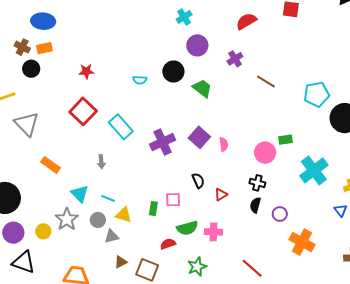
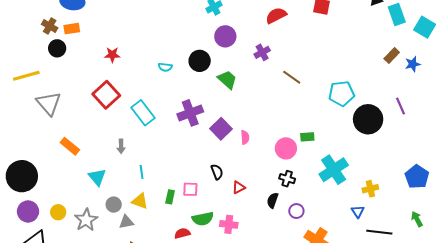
purple cross: (163, 142) -> (190, 113), moved
black cross: (257, 183) -> (287, 179), moved
cyan line: (108, 198) -> (142, 172), moved, turned 56
gray star: (67, 219) -> (86, 220), moved

